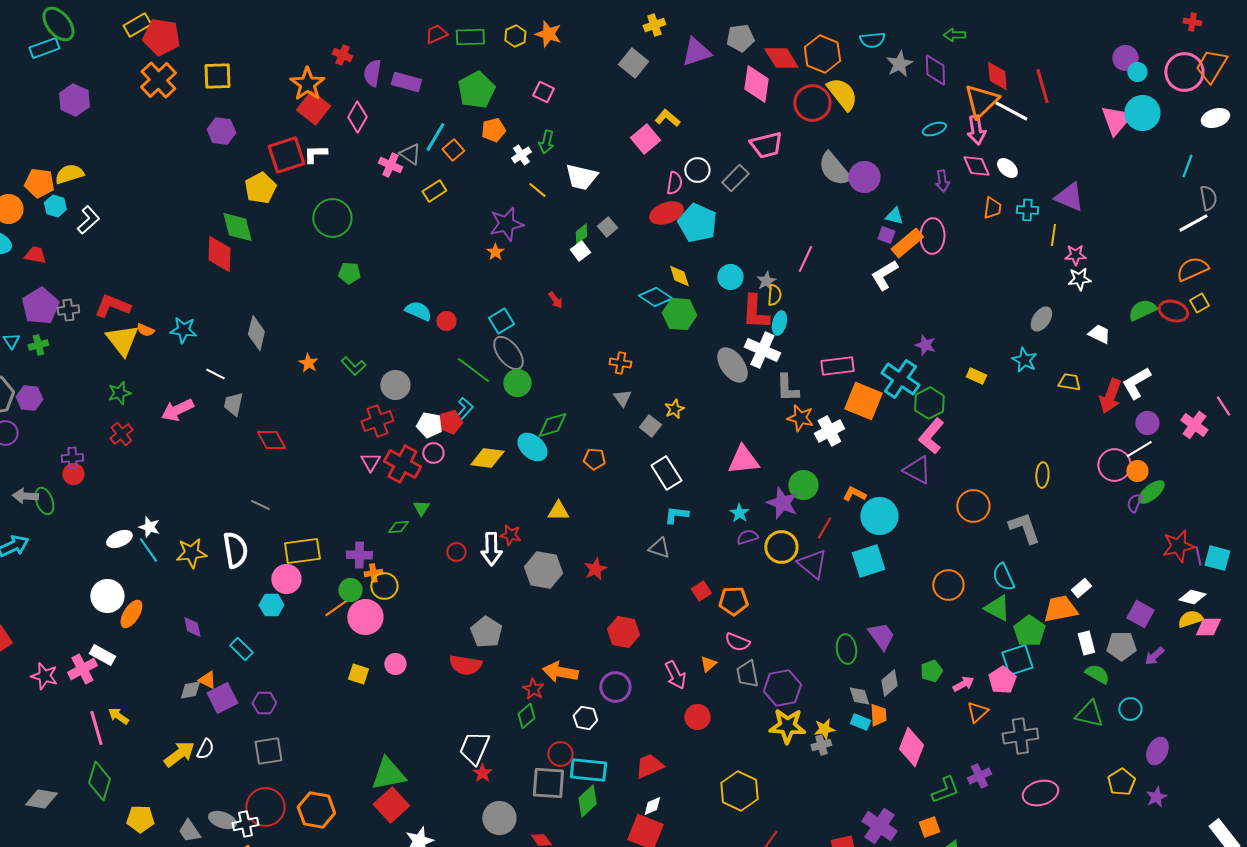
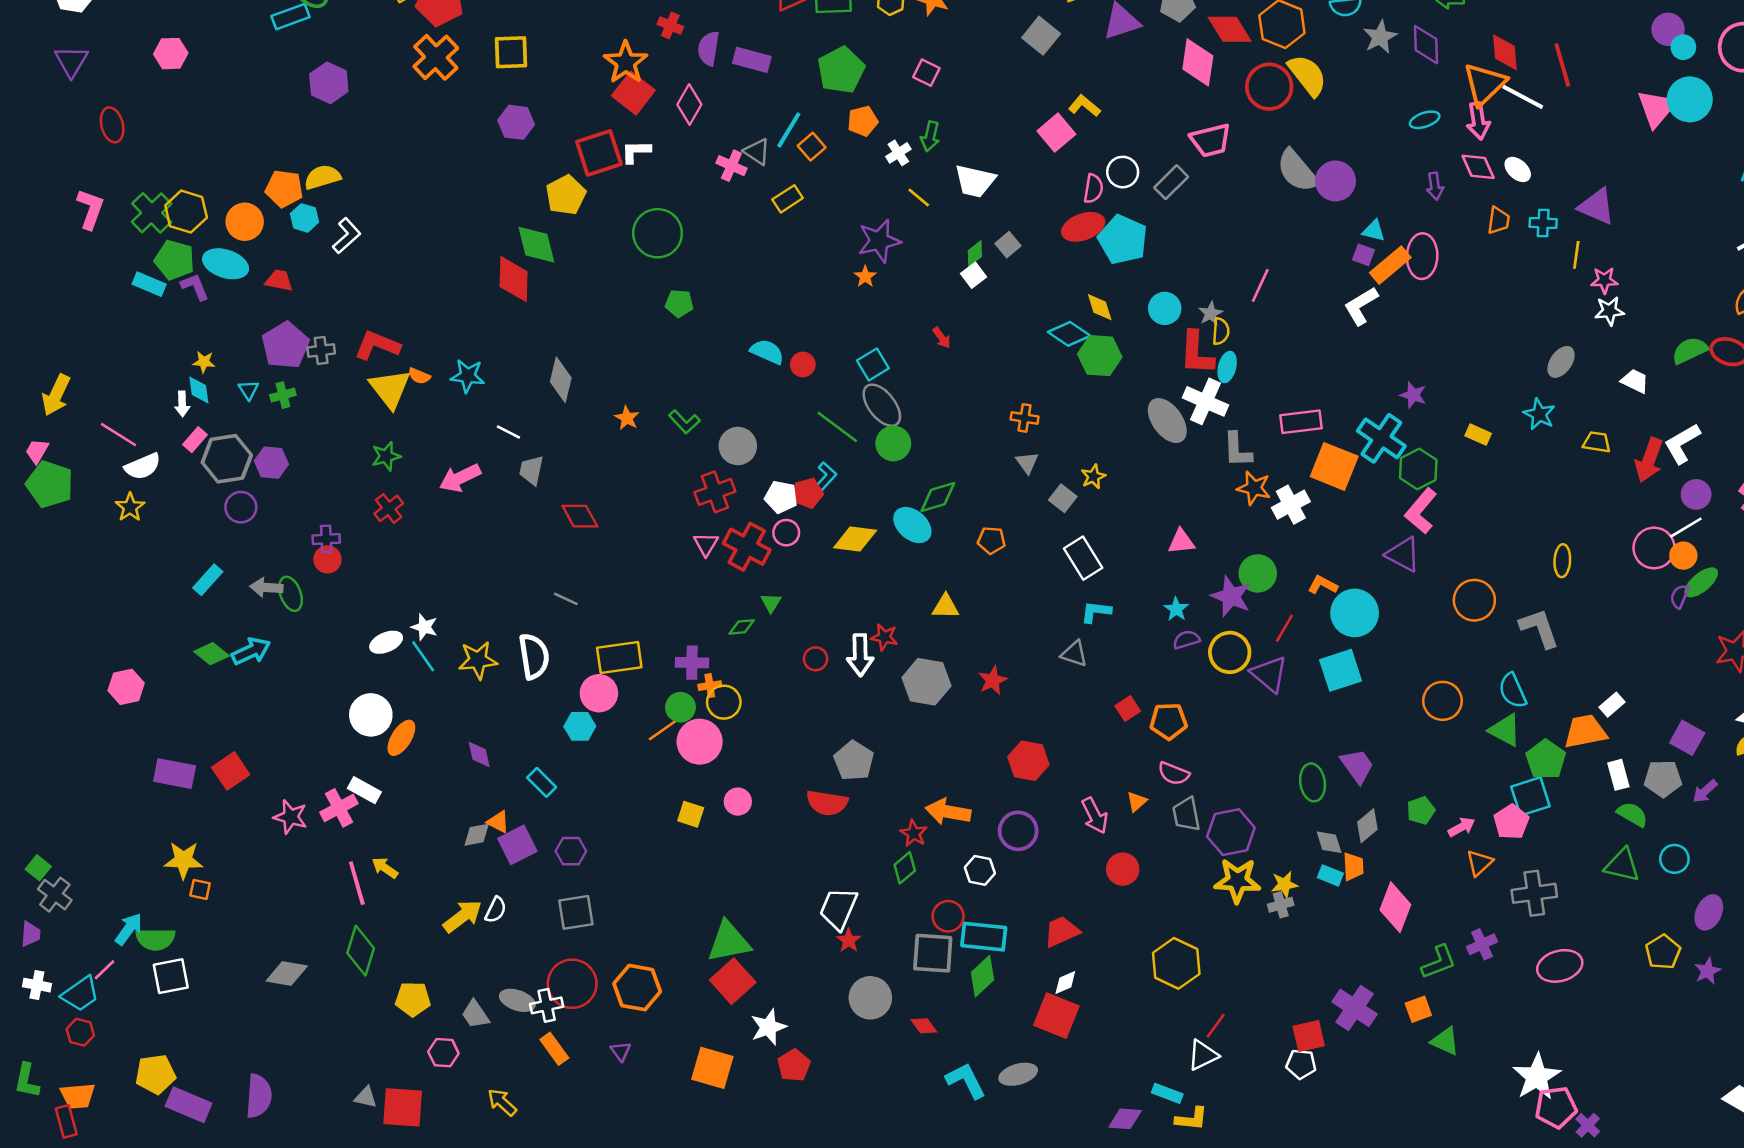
pink triangle: (743, 460) -> (1181, 542), size x0.7

